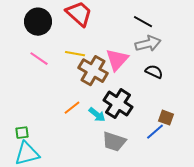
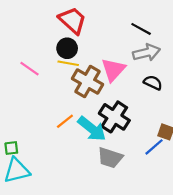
black circle: (38, 22) -> (67, 48), moved, size x0.7
cyan arrow: (97, 115) -> (92, 129), size x1.6

